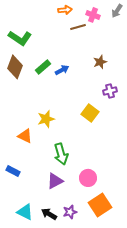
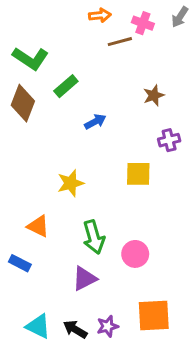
green rectangle: (43, 67) -> (66, 86), moved
blue arrow: (62, 70) -> (95, 122), moved
yellow square: (90, 113) -> (138, 174), turned -36
orange triangle: (25, 136) -> (38, 226), moved
pink circle: (88, 178) -> (135, 254), moved
orange square: (100, 205) -> (154, 316), turned 30

